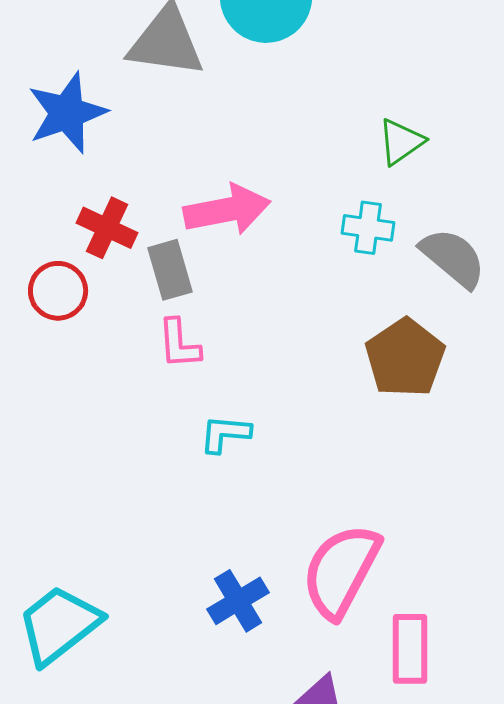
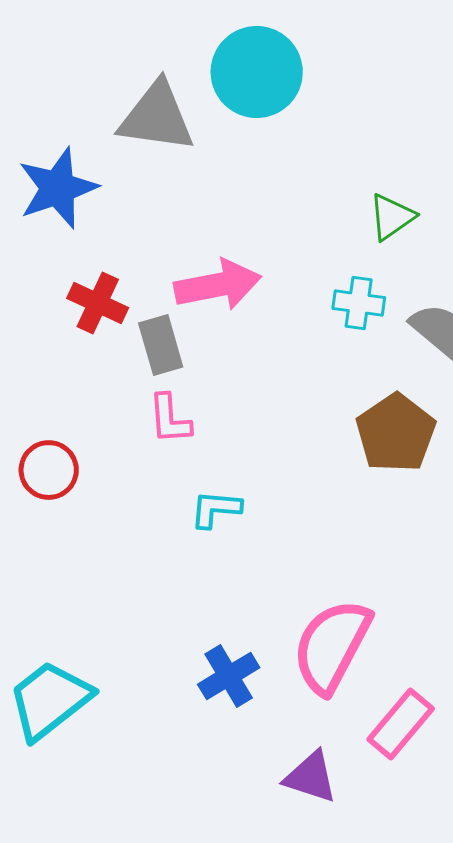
red circle: (58, 291) -> (49, 470), moved
pink rectangle: (410, 649) -> (401, 724), turned 40

